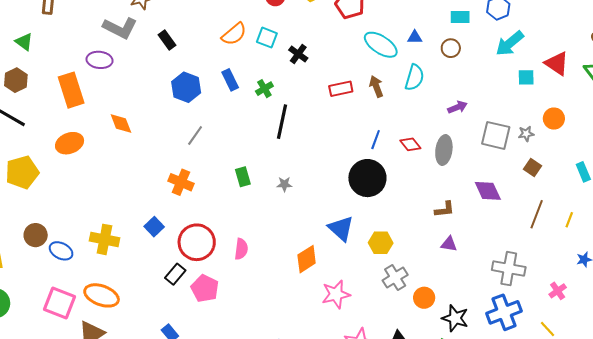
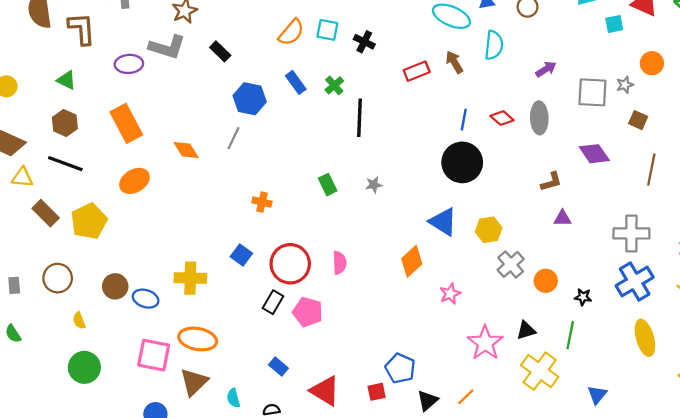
purple ellipse: (100, 60) -> (129, 64), moved
gray line: (195, 135) -> (234, 138), moved
orange cross: (181, 182) -> (262, 202), size x0.7
pink star: (336, 294) -> (450, 294), size x0.7
black star: (455, 318) -> (583, 297), size x0.6

